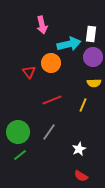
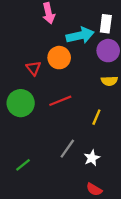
yellow line: (83, 105) -> (96, 117), moved
green circle: (18, 132) -> (21, 103), moved
gray line: (49, 132) -> (67, 149), moved

